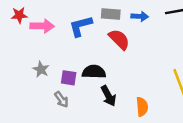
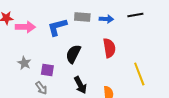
red semicircle: (119, 39) -> (109, 48), moved, turned 36
black semicircle: (94, 72) -> (73, 54), moved, turned -66

